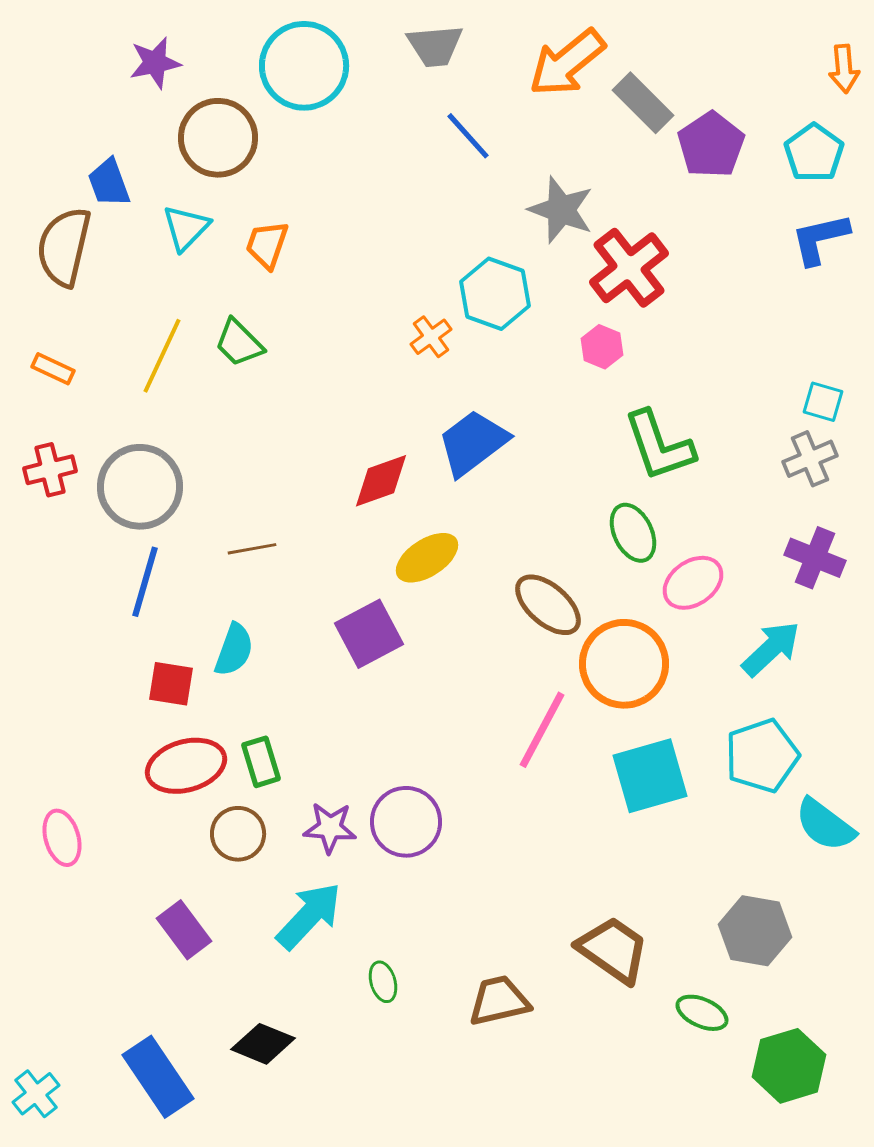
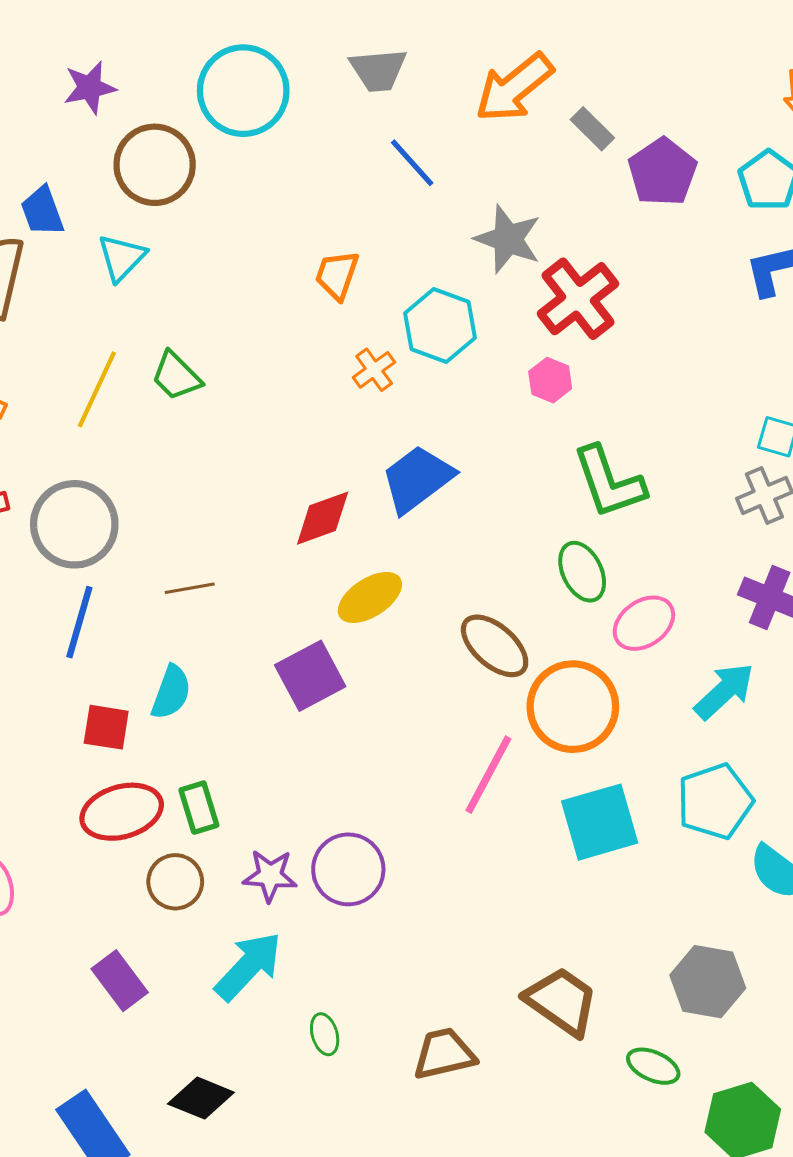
gray rectangle: (643, 103) -> (592, 129), size x0.7
orange trapezoid: (267, 245) -> (337, 275), moved

